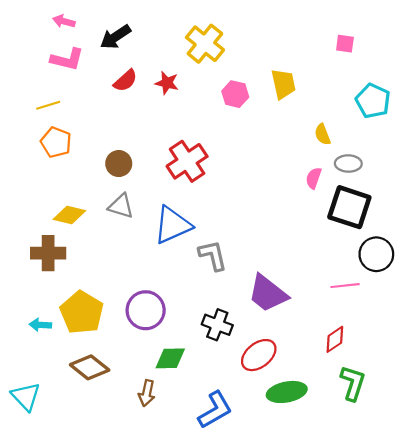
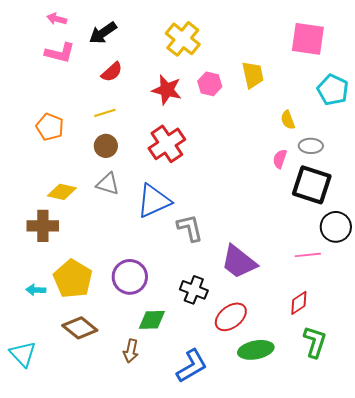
pink square: (345, 44) -> (308, 39), size x2.0
red star: (167, 83) -> (167, 90), moved, size x1.4
yellow line: (48, 105) -> (105, 113), moved

